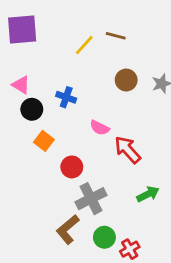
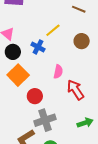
yellow line: (84, 45) -> (53, 30), moved
pink semicircle: (100, 128) -> (58, 72), turned -112
orange square: (44, 141) -> (18, 75), size x1.5

